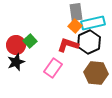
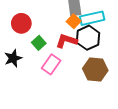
green square: (30, 41) -> (39, 43), moved
red circle: (16, 45) -> (21, 23), moved

